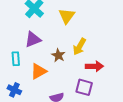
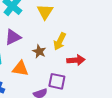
orange triangle: (39, 71) -> (20, 69), turned 42
purple square: (84, 87) -> (57, 81), moved

